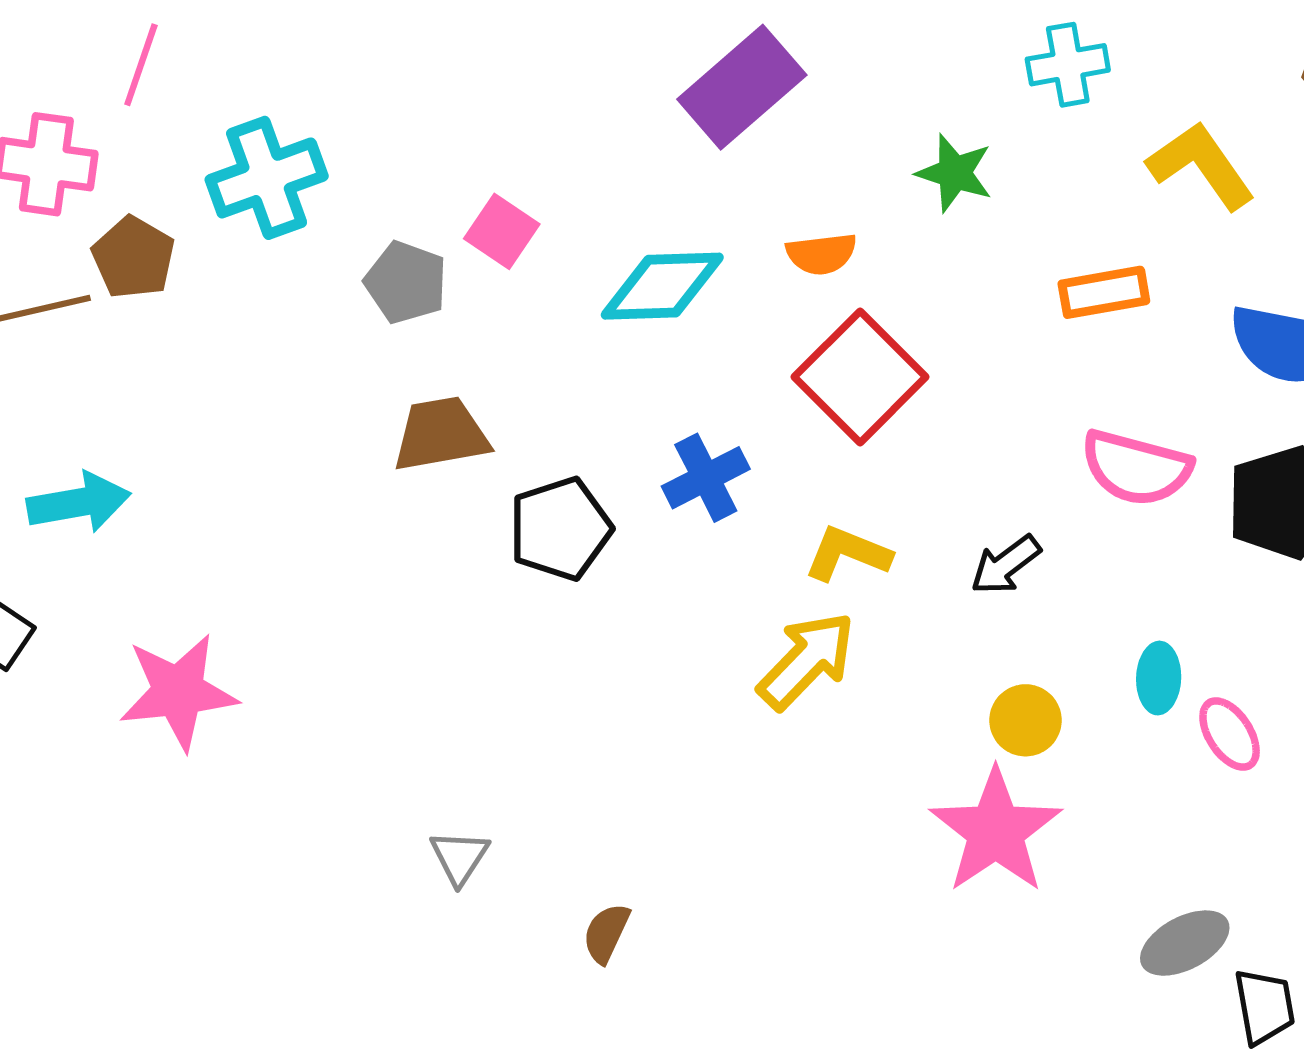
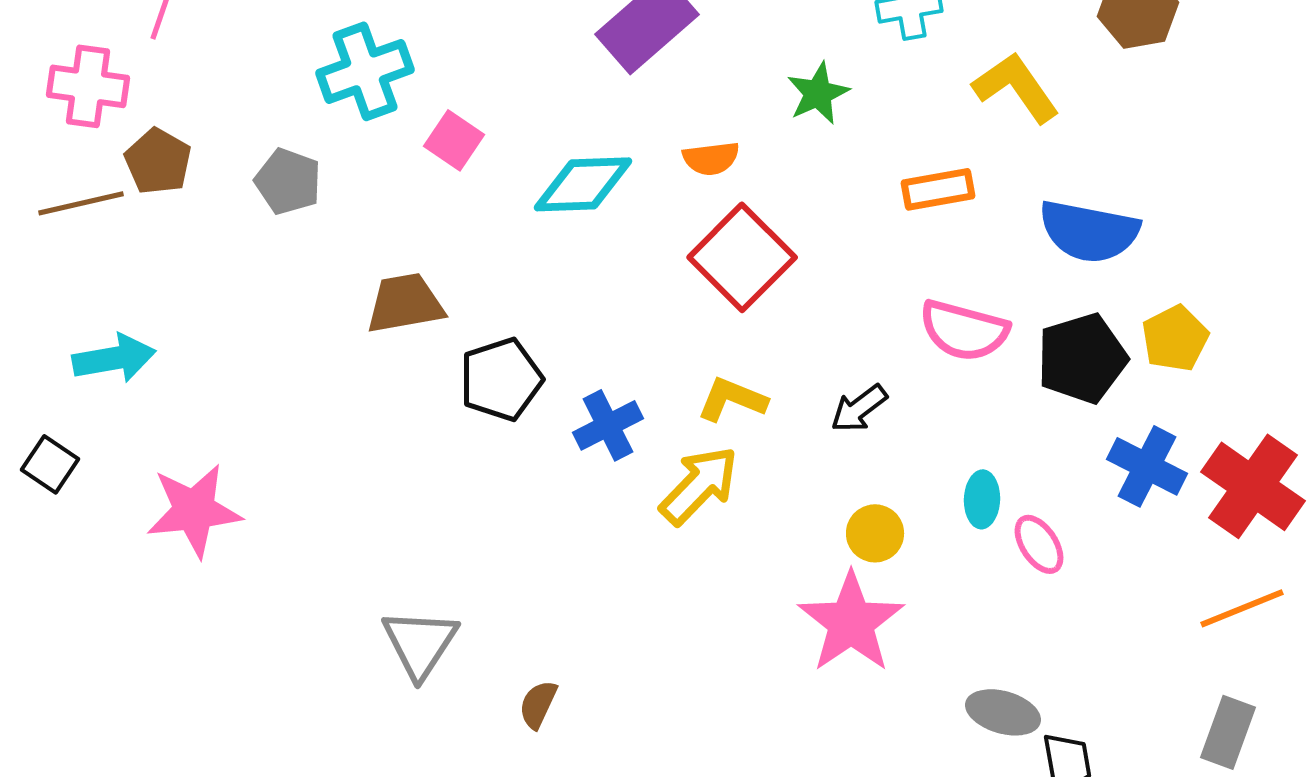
green star: (955, 173) -> (818, 93), turned 30
cyan cross: (267, 178) -> (365, 71), moved
gray pentagon: (406, 282) -> (288, 181), moved
blue cross: (706, 478) -> (608, 425), moved
gray triangle: (459, 857) -> (420, 643), size x1.6
gray ellipse: (1185, 943) -> (1003, 712), turned 44

